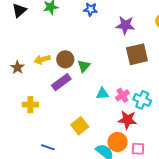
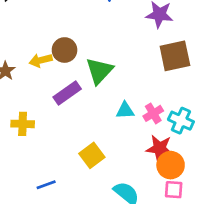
brown circle: (65, 59) -> (65, 50), moved
green triangle: (84, 66) -> (99, 71), size x1.5
orange circle: (118, 142) -> (171, 165), moved
blue line: (48, 147) -> (46, 185), turned -40

